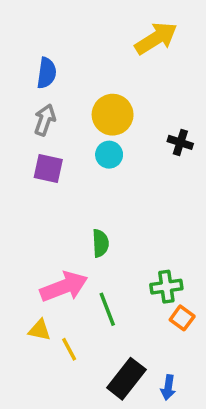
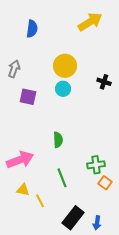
blue semicircle: (47, 73) -> (32, 29), moved
gray arrow: (45, 120) -> (14, 69), moved
pink arrow: (64, 287) -> (20, 160), moved

